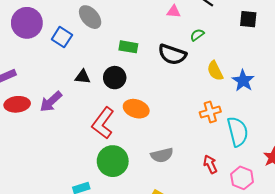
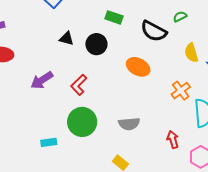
purple arrow: (51, 102) -> (42, 80), moved
orange ellipse: (136, 109) -> (138, 67), moved
orange cross: (210, 112) -> (181, 91), turned -30
red L-shape: (103, 123) -> (79, 85), size x0.7

